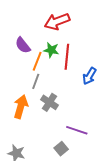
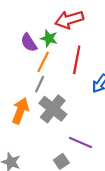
green star: (51, 50) -> (49, 38), moved
gray cross: (49, 102) -> (53, 109), size x1.4

